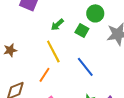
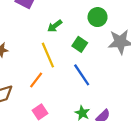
green square: (82, 31) -> (80, 44), moved

